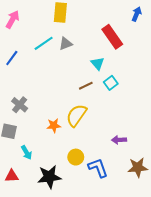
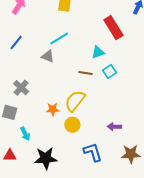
cyan line: (44, 43) -> (59, 38), moved
gray triangle: (66, 44) -> (48, 56), moved, turned 40
cyan triangle: (98, 63) -> (98, 52), turned 48
brown line: (86, 86) -> (85, 73), turned 32
yellow circle: (76, 157) -> (72, 125), moved

